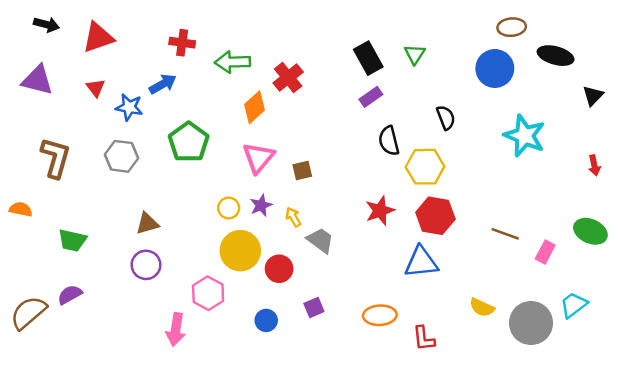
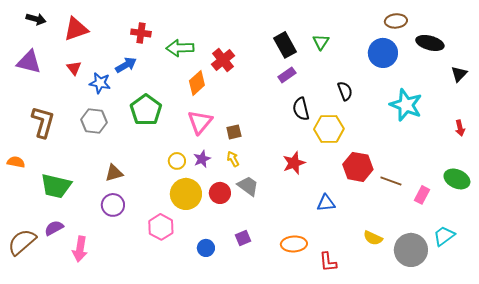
red hexagon: (435, 216) -> (358, 167), moved
yellow arrow: (293, 217) -> (233, 159), moved
green trapezoid: (72, 240) -> (56, 186), size x1.4
blue triangle: (421, 262) -> (326, 203), size x0.7
red circle: (279, 269) -> (220, 193), moved
pink arrow: (176, 329) -> (80, 249), moved

